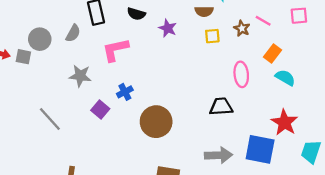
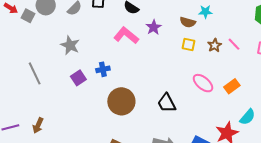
pink L-shape: (115, 50) -> (126, 35), moved, turned 35
orange rectangle: (272, 54) -> (232, 86), moved
pink ellipse: (241, 74) -> (203, 83), turned -60
cyan semicircle: (285, 78) -> (248, 117), moved, turned 84
black trapezoid: (221, 107) -> (167, 103), moved, turned -130

